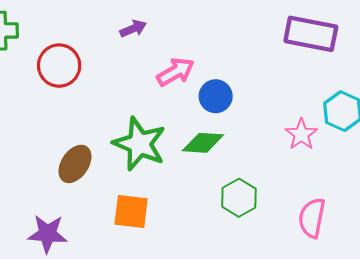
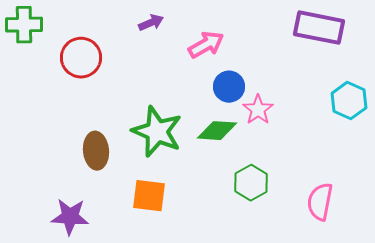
pink arrow: (175, 72) -> (206, 45), moved
pink star: (301, 134) -> (258, 110), moved
brown ellipse: (75, 164) -> (96, 151), turned -39

